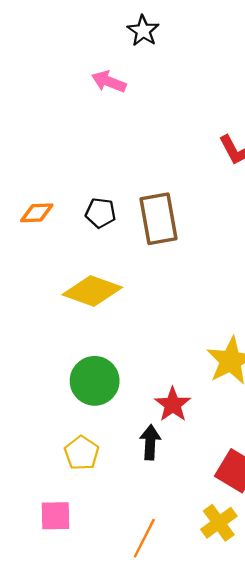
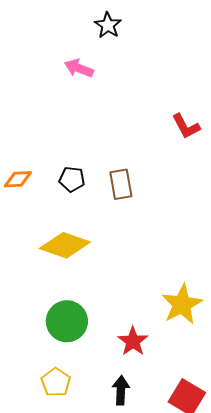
brown rectangle: (158, 219) -> (121, 184), size x0.7
black arrow: (150, 442) -> (121, 390), moved

